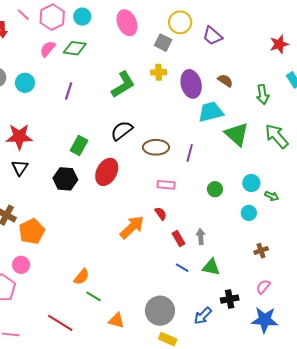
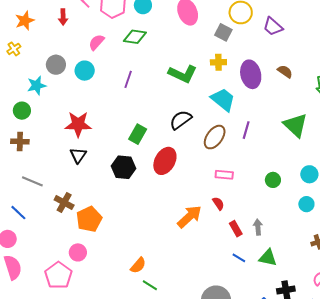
pink semicircle: (48, 49) -> (96, 42), moved
green L-shape: (123, 85) -> (183, 74), turned 56
cyan trapezoid: (211, 112) -> (223, 100), moved, turned 52
brown ellipse: (156, 147) -> (215, 137), turned -55
purple line: (190, 153) -> (246, 130), moved

